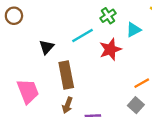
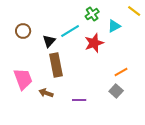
brown circle: (14, 16) -> (23, 31), moved
black triangle: (46, 47) -> (49, 41), moved
brown arrow: (67, 105) -> (46, 93), moved, turned 88

